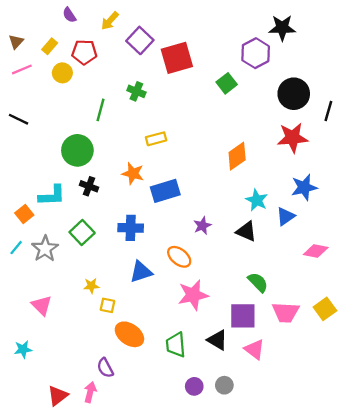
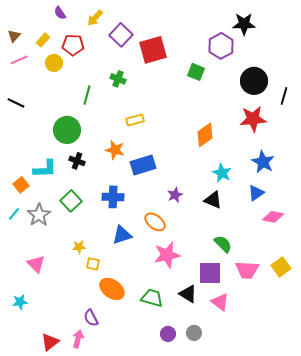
green square: (227, 83) -> (196, 72), turned -30
blue star: (304, 187) -> (263, 162), turned -30
blue triangle: (286, 216) -> (256, 193), moved
green trapezoid: (176, 345) -> (152, 298), turned 110

